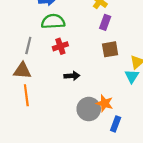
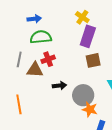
purple rectangle: (105, 22) -> (88, 36), size x1.5
brown triangle: (22, 71) -> (35, 70), moved
gray circle: (89, 109) -> (83, 95), moved

